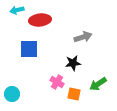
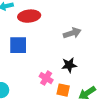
black star: (73, 63) -> (69, 65), moved
green arrow: (98, 84) -> (87, 93), moved

